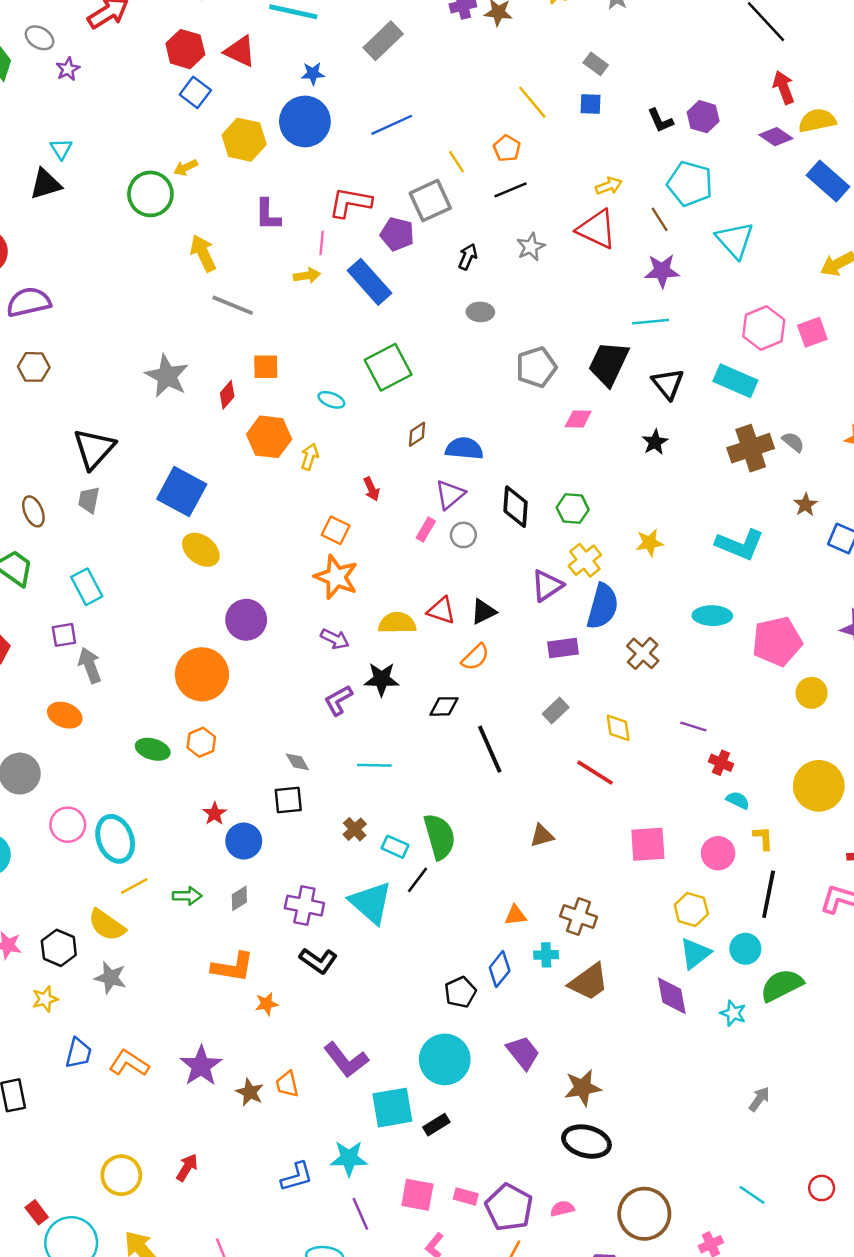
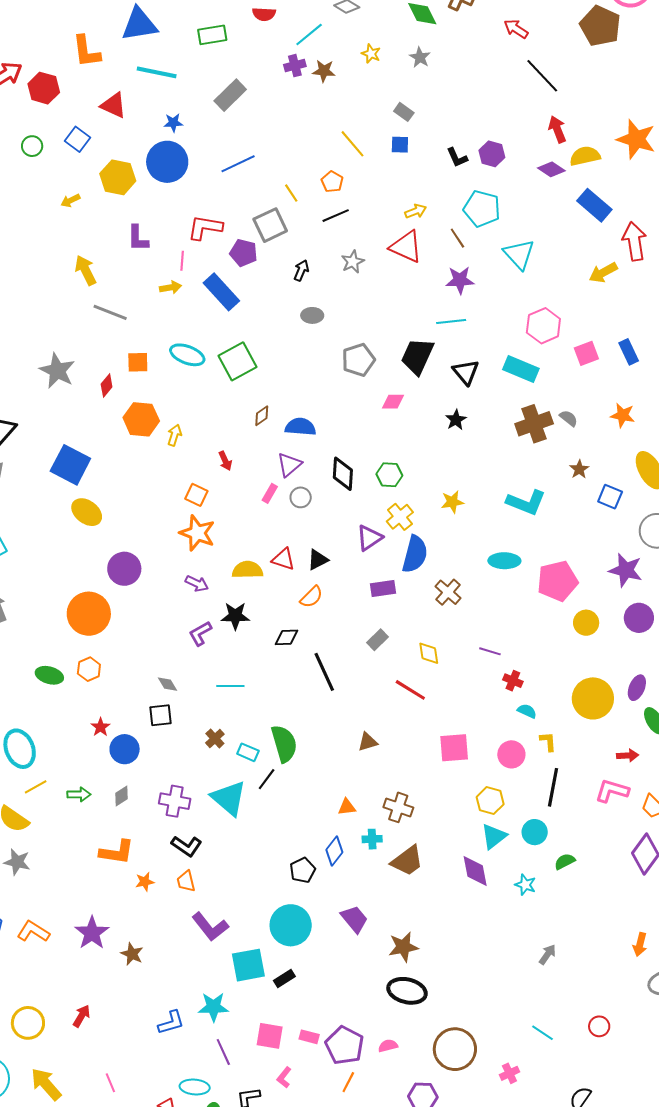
red hexagon: (185, 49) -> (44, 88), moved
green circle: (150, 194) -> (32, 146), moved, size x0.6
pink square: (812, 332) -> (586, 353), moved
cyan ellipse: (331, 400) -> (187, 355), moved, size x1.6
green semicircle: (782, 985) -> (565, 861), size x0.6
orange trapezoid: (287, 1084) -> (186, 881), moved

